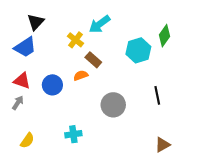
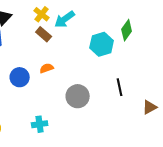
yellow cross: (75, 40) -> (42, 14), moved
brown rectangle: (93, 60) -> (44, 34), moved
brown triangle: (162, 145) -> (150, 107), moved

